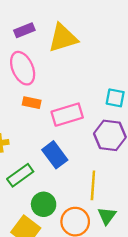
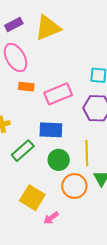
blue rectangle: (55, 155) -> (51, 130), turned -45
green circle: (44, 204) -> (59, 160), moved

